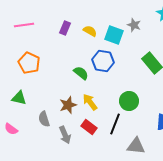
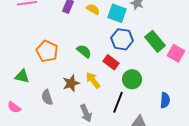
blue hexagon: (103, 61) -> (122, 39), moved
orange pentagon: (29, 63) -> (47, 51), moved
red rectangle: (89, 127) -> (111, 62), moved
gray arrow: (65, 135) -> (86, 113), moved

